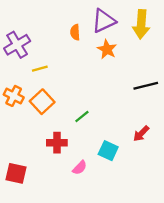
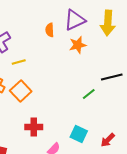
orange star: (107, 49) -> (78, 45), turned 30
green line: (82, 116) -> (89, 94), moved
red arrow: (141, 134) -> (108, 140), moved

